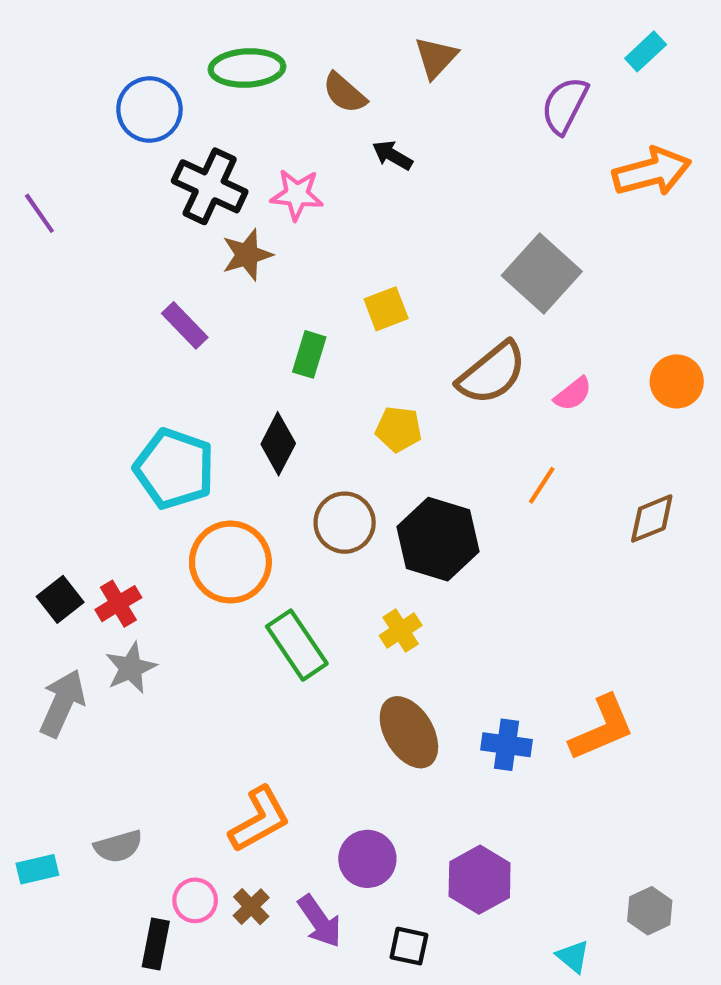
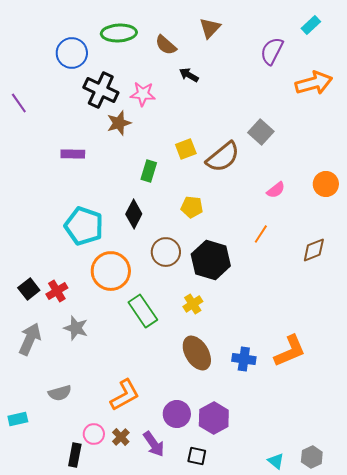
gray square: (542, 274) -> (261, 132), size x0.7
purple rectangle: (185, 325) -> (73, 154), moved, turned -45
brown semicircle: (492, 373) -> (223, 157), moved
gray star: (131, 668) -> (76, 328), moved, turned -30
gray semicircle: (118, 846) -> (60, 393), moved
purple hexagon: (480, 880) -> (214, 418), moved
gray hexagon: (650, 911) -> (312, 457), moved

